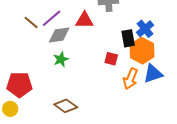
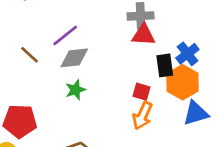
red triangle: (85, 20) -> (143, 35), moved
brown line: (31, 22) -> (30, 55), moved
orange arrow: (130, 79) -> (142, 116), moved

